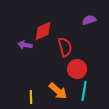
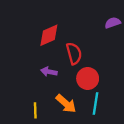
purple semicircle: (89, 20) -> (113, 23), moved
purple arrow: (25, 45) -> (49, 72), moved

